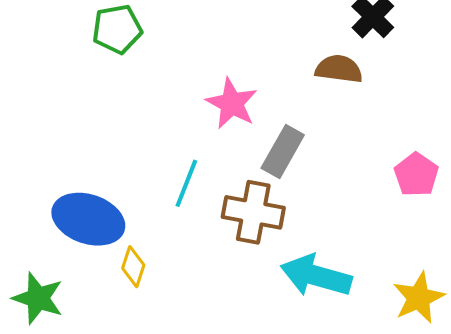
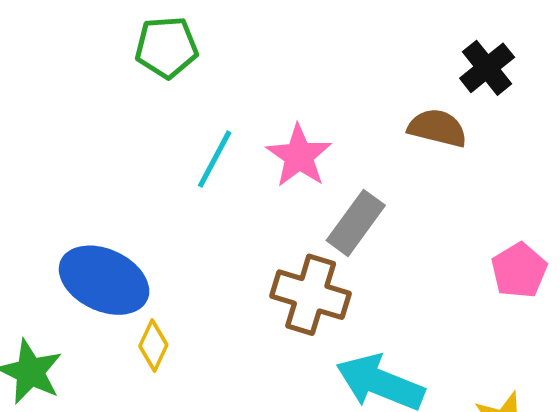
cyan line: (186, 183) -> (215, 159), moved

